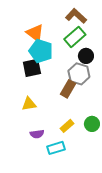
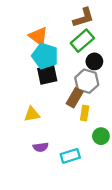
brown L-shape: (76, 16) -> (83, 18), turned 120
black square: (32, 68) -> (47, 75), moved
yellow rectangle: (67, 126) -> (85, 113), moved, turned -40
cyan rectangle: (56, 148) -> (70, 156), moved

